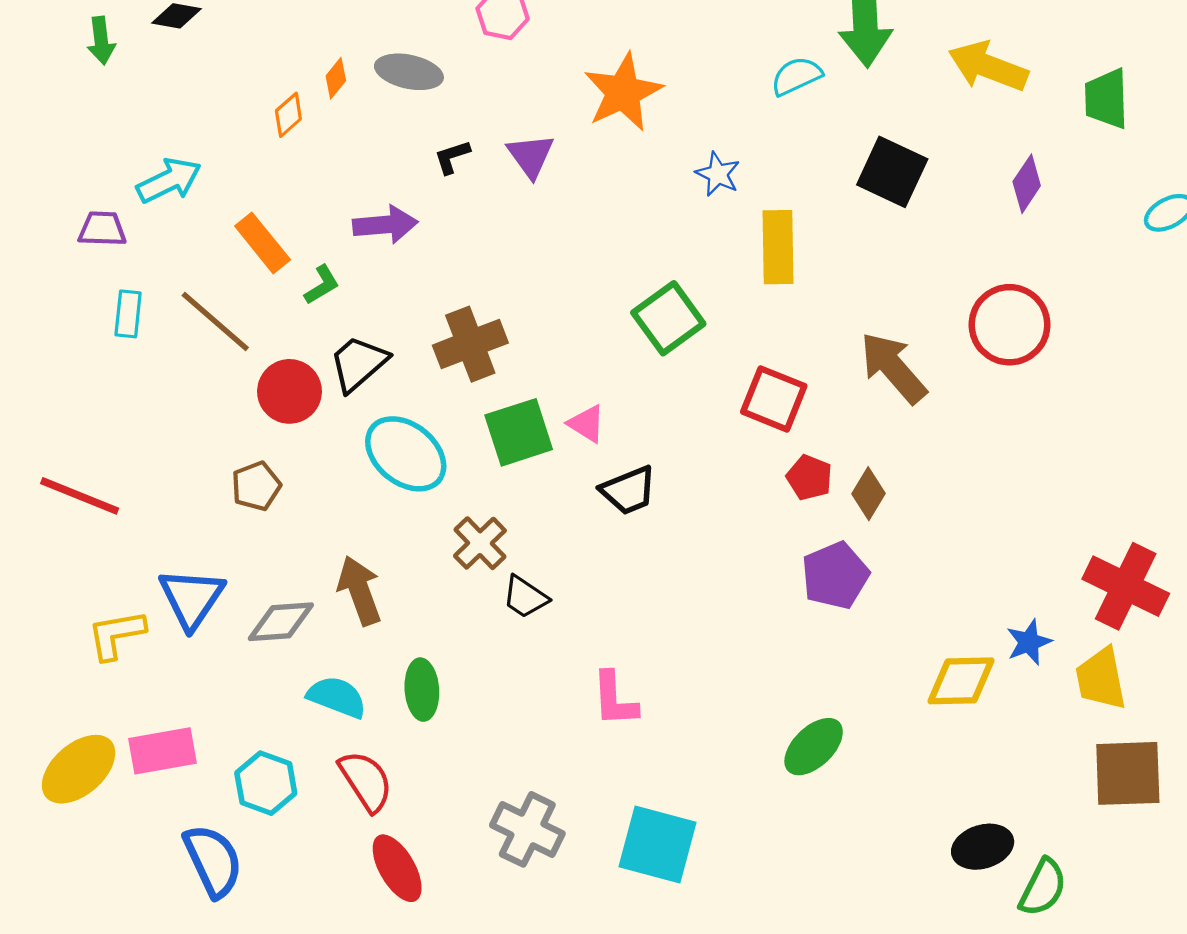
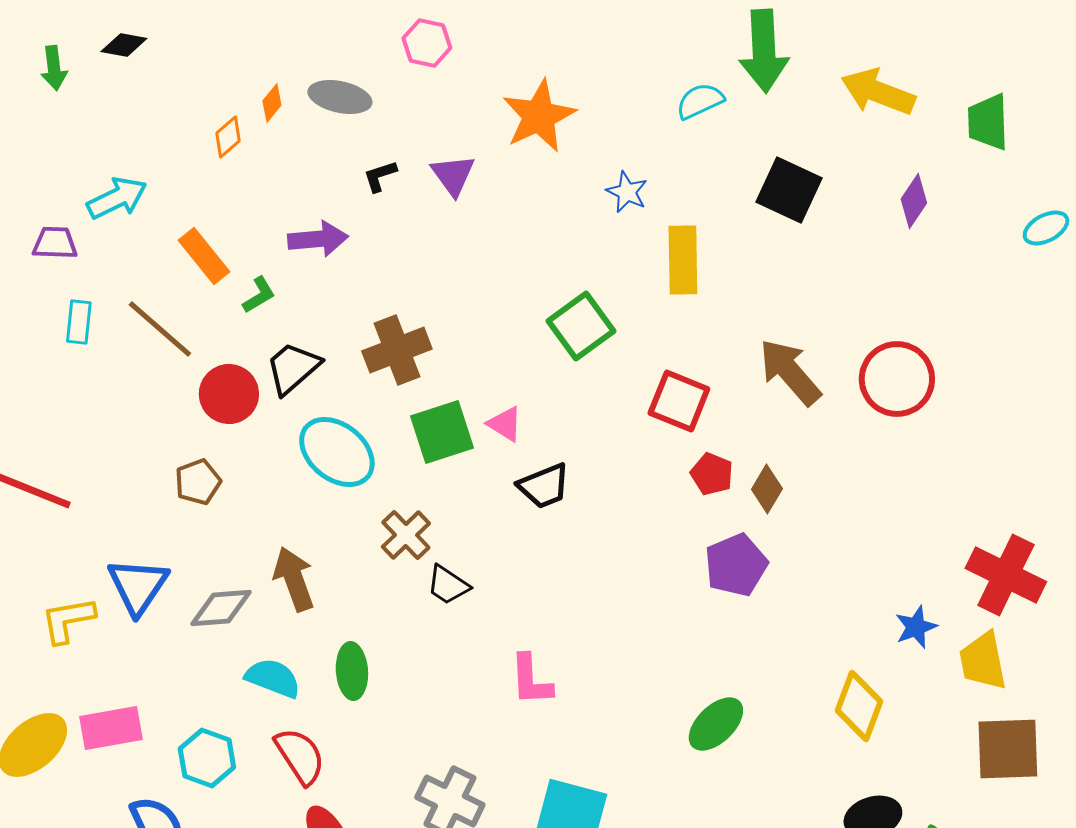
red circle: (1009, 325) -> (897, 379), moved
yellow diamond: (961, 681) -> (859, 706), moved, turned -68

